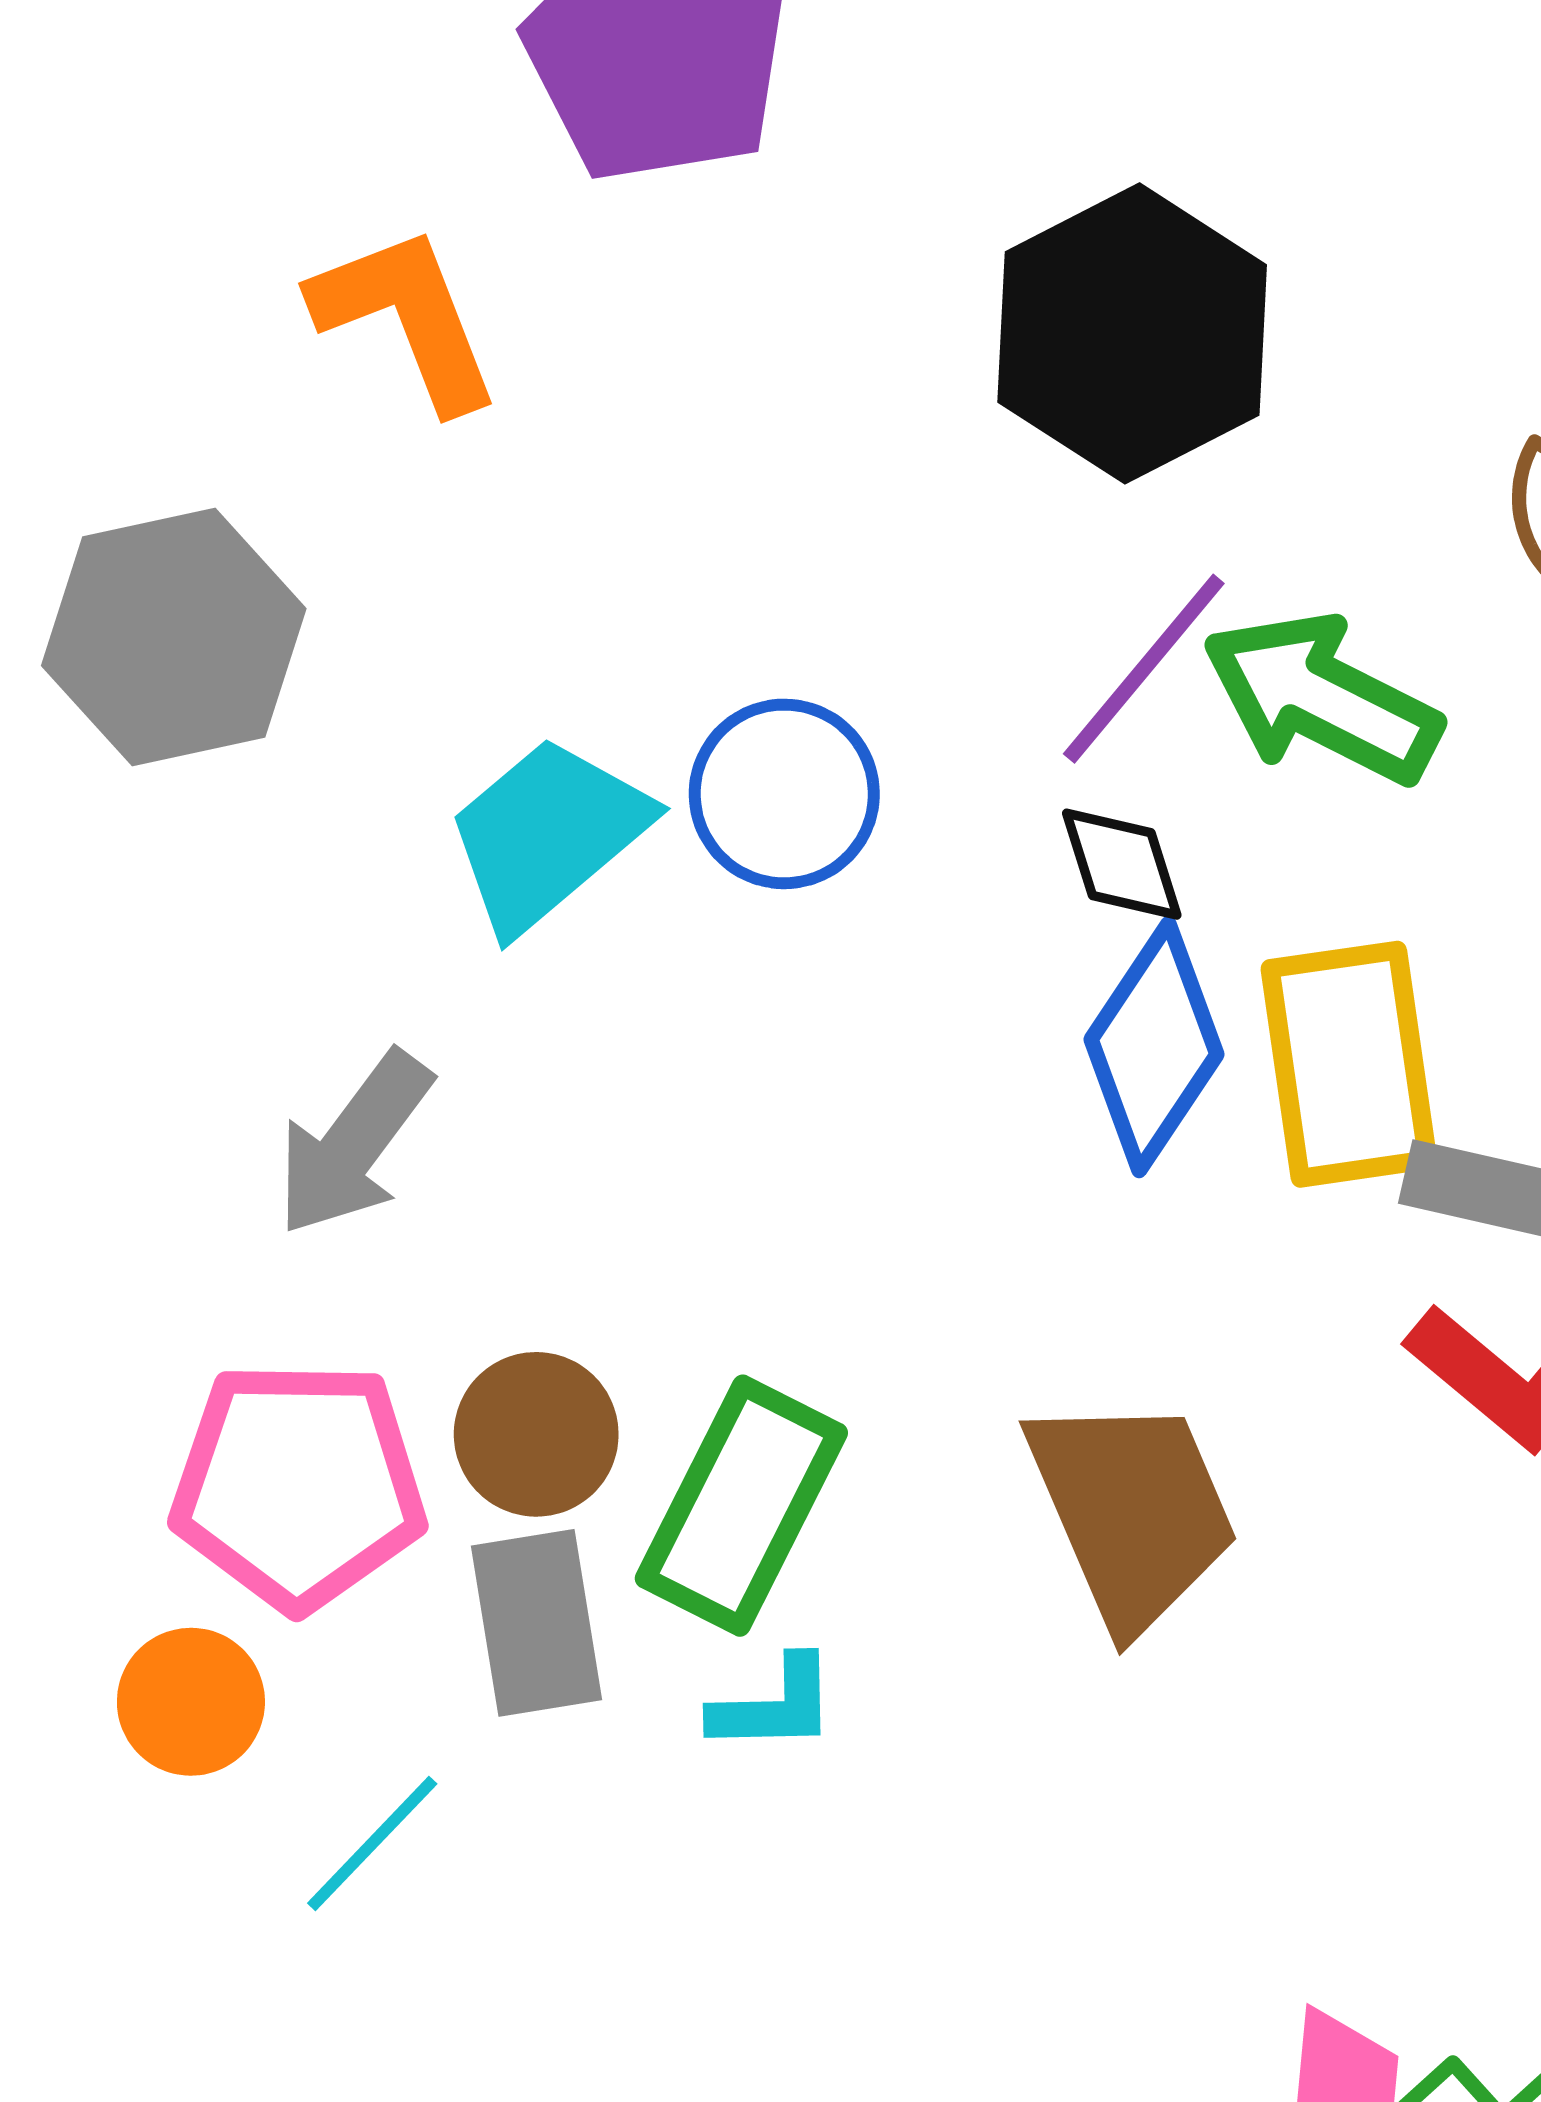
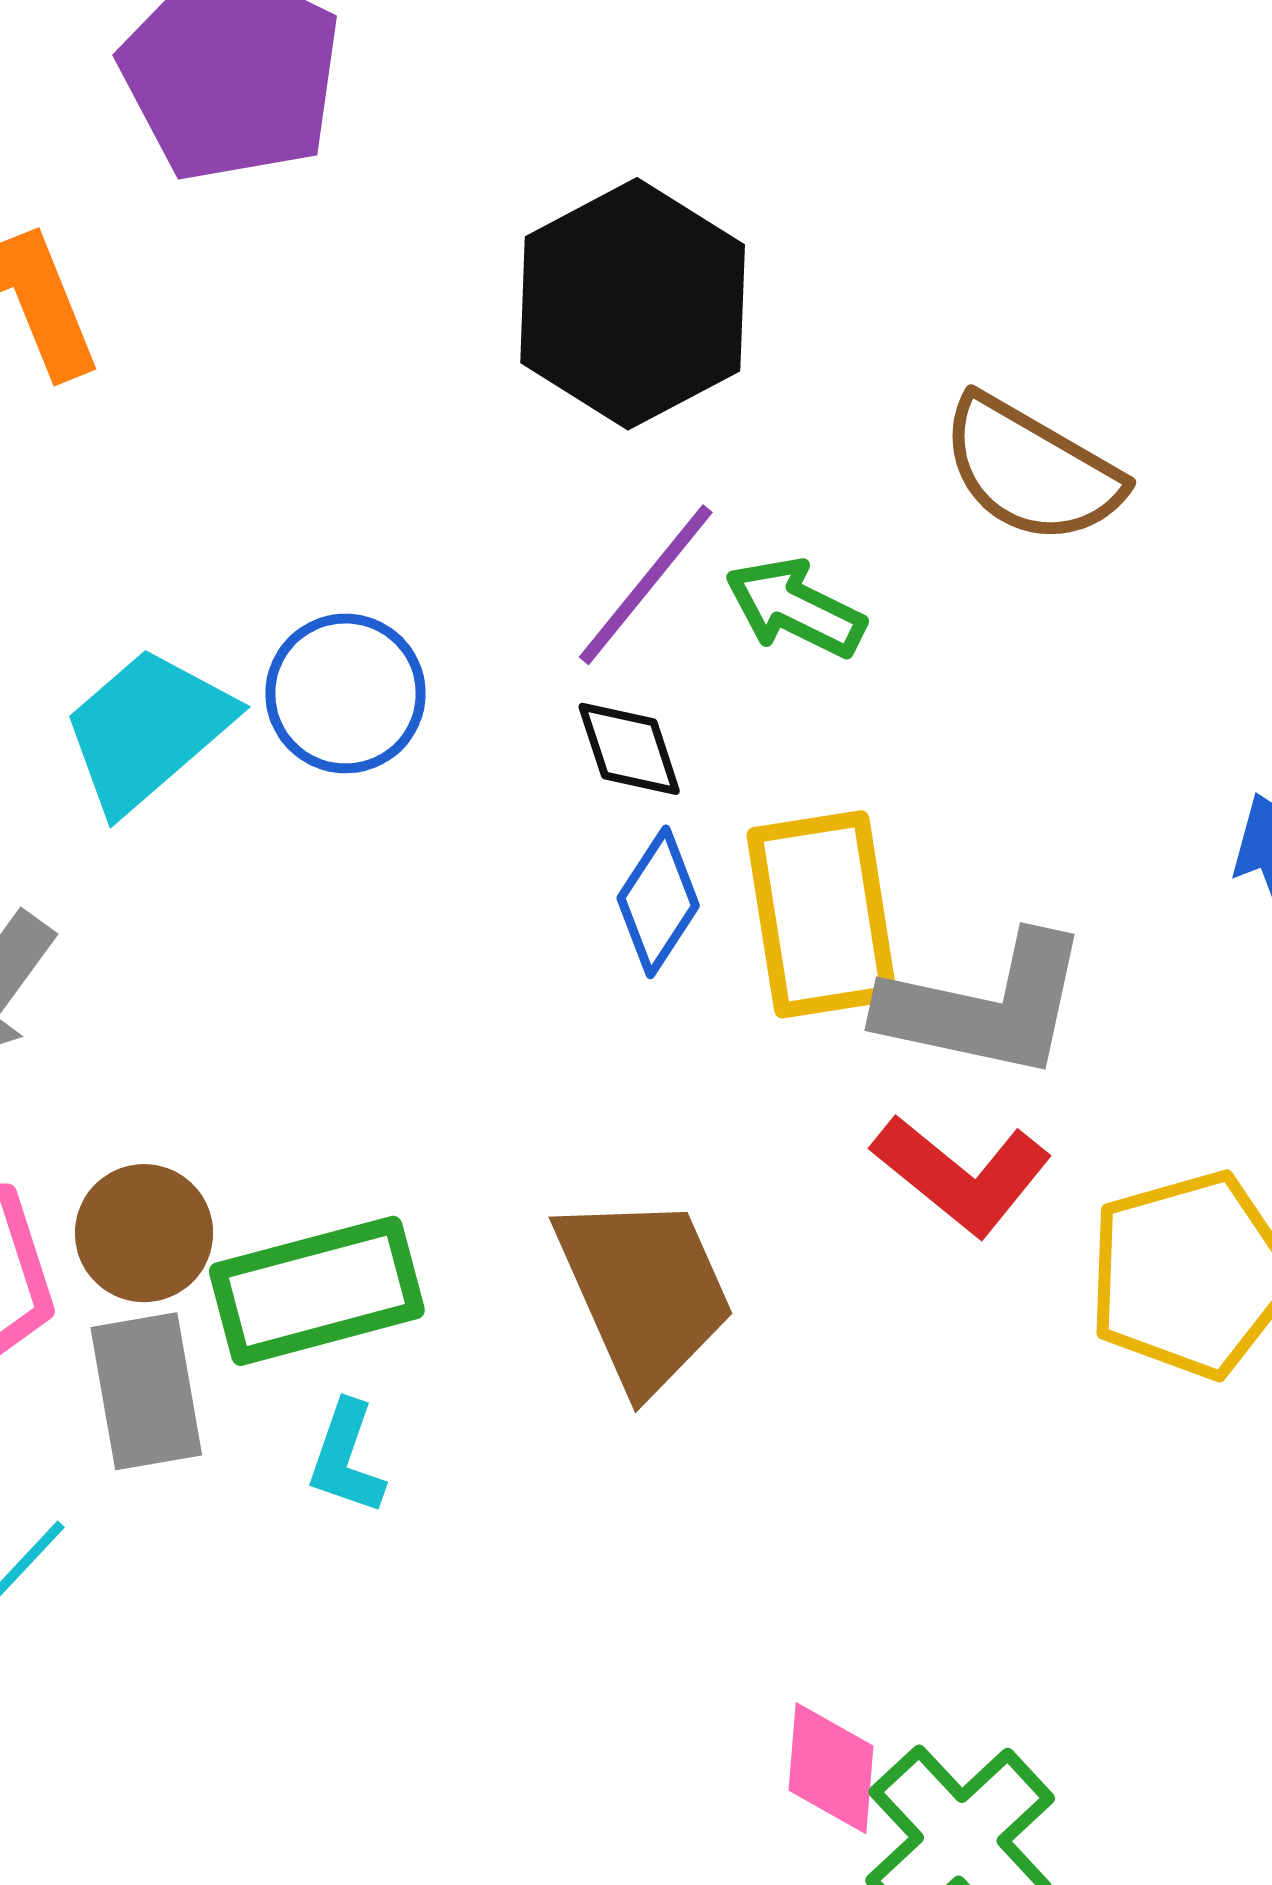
green arrow: (1322, 698) -> (795, 608), size x0.7
blue diamond: (1154, 1047) -> (658, 902), size x0.7
green rectangle: (741, 1506) -> (317, 1291), turned 49
cyan L-shape: (774, 1705) -> (346, 1458), turned 111

